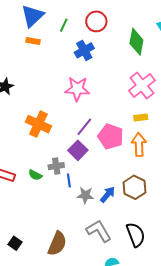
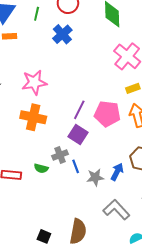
pink star: (77, 89) -> (34, 82), moved
black square: (15, 243) -> (44, 236), moved

